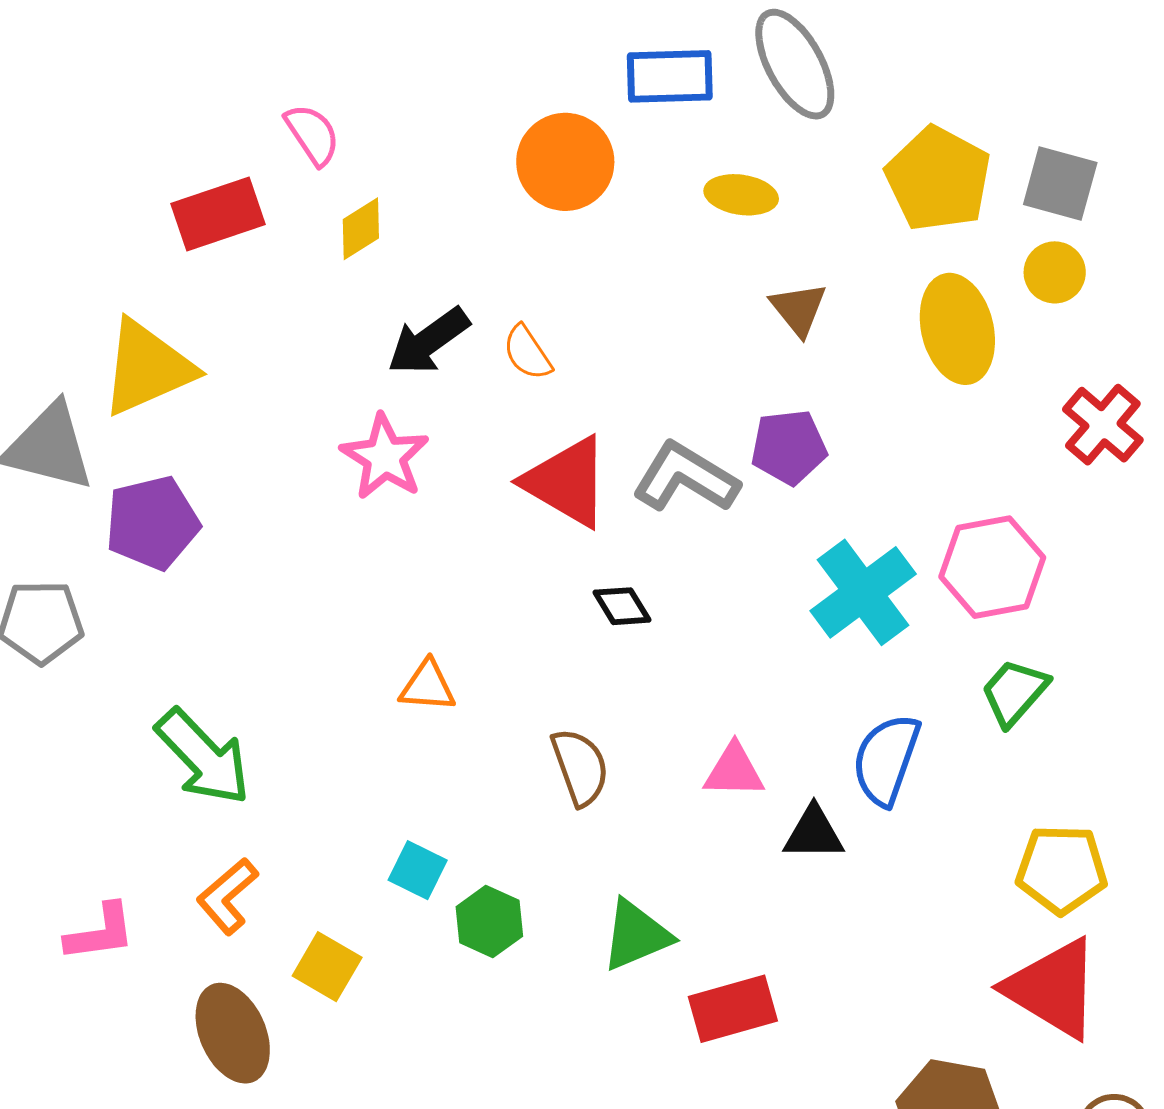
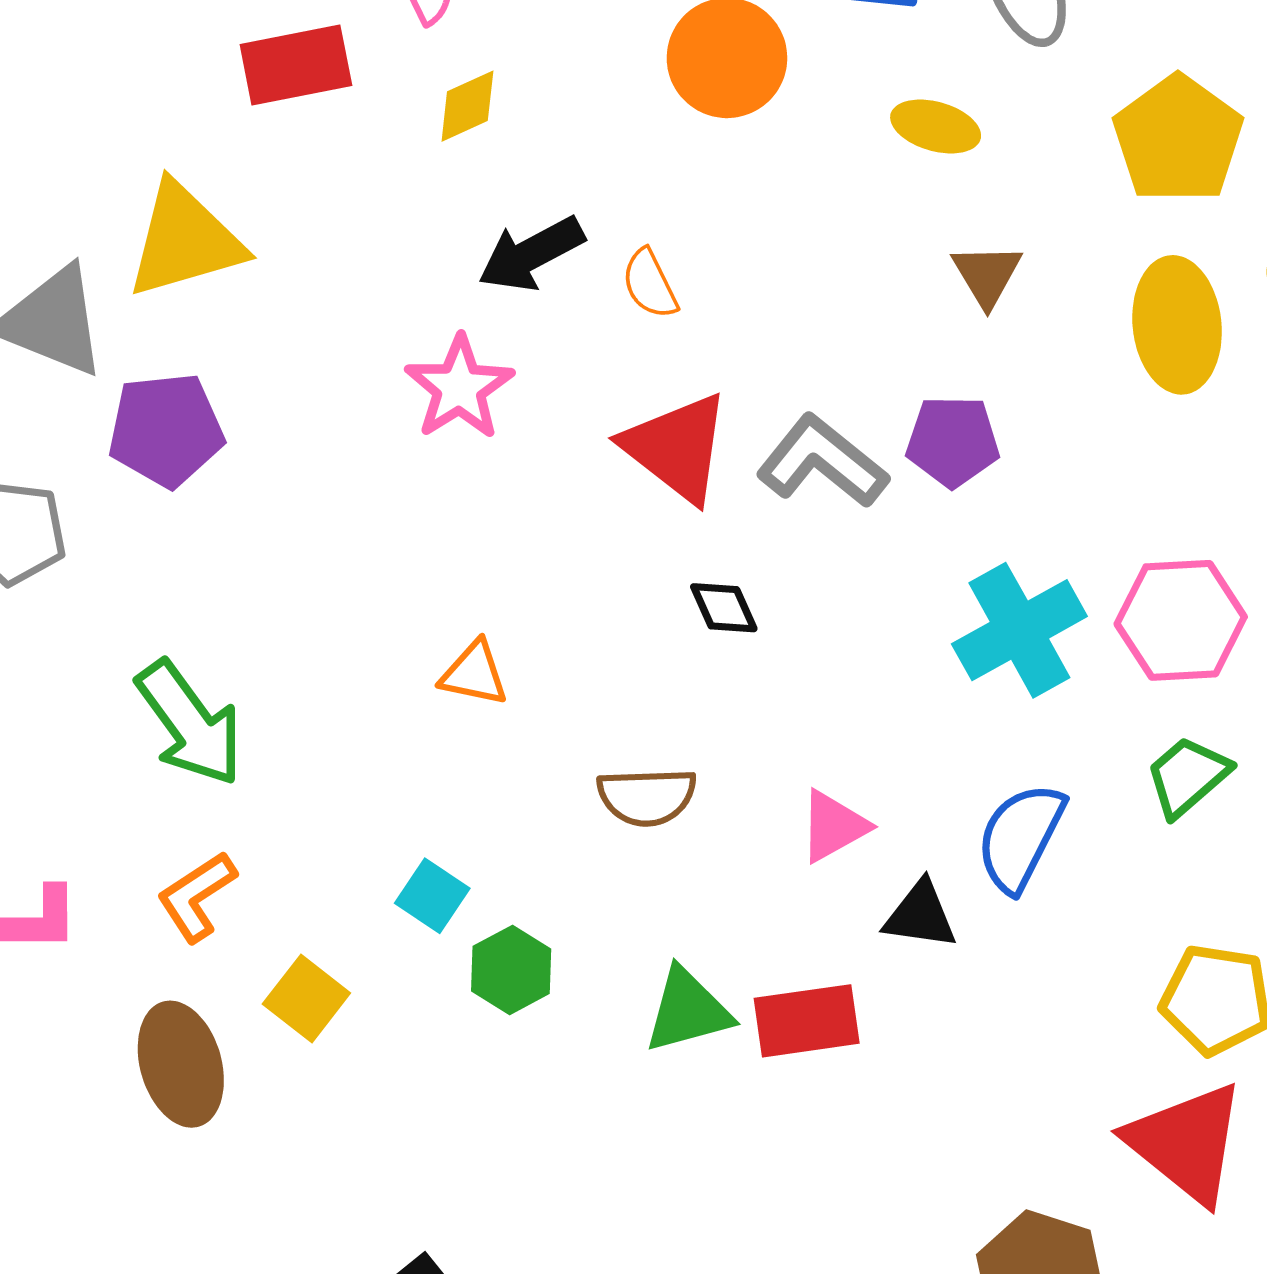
brown semicircle: (580, 767) -> (647, 797), turned 100
pink triangle: (734, 771) -> (834, 826), turned -38
red rectangle: (733, 1009) -> (807, 1021), moved

